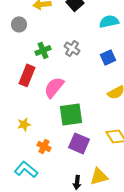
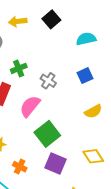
gray cross: (72, 48) -> (48, 81), moved
green square: (71, 114) -> (47, 134), turned -30

